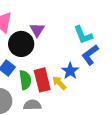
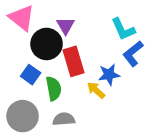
blue star: (70, 71) -> (109, 75), turned 30
red rectangle: (42, 80) -> (73, 61), moved

